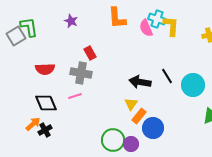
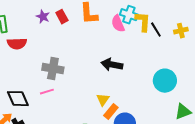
red rectangle: (90, 53) -> (62, 17), moved
red semicircle: (45, 69) -> (17, 44), moved
black line: (167, 76) -> (156, 30), moved
black arrow: (140, 82) -> (112, 65), moved

